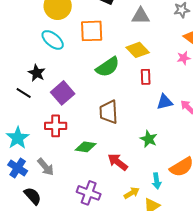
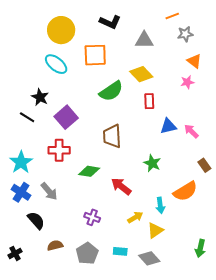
purple cross: (89, 193) -> (92, 217), size x0.7

